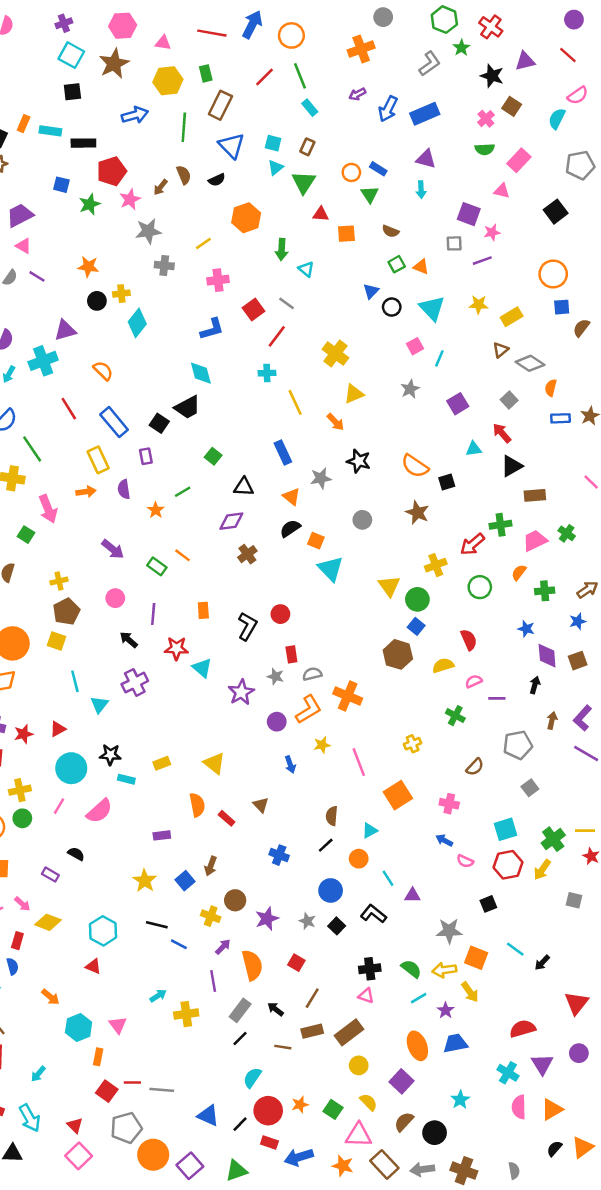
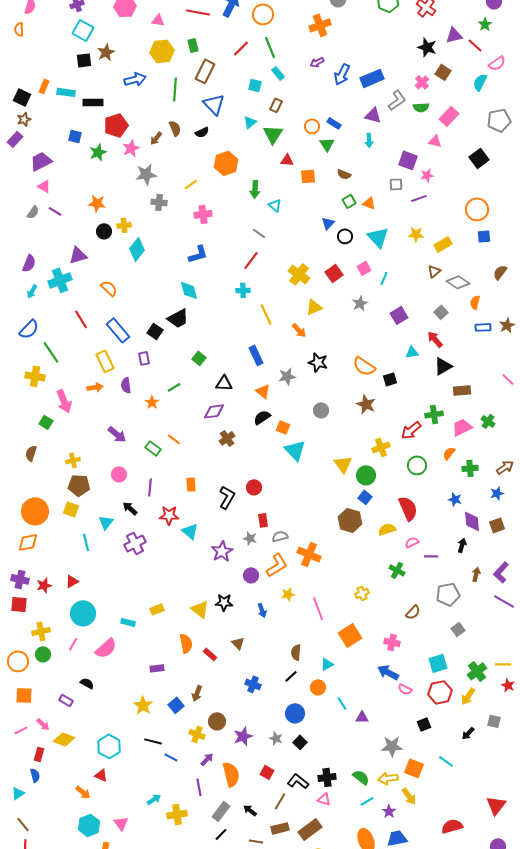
green star: (461, 48) -> (485, 24), moved
red line: (568, 55) -> (475, 45), moved
brown star: (114, 64) -> (106, 52), moved, size x0.7
gray L-shape: (430, 64) -> (397, 100), moved
cyan square: (273, 143) -> (255, 85), moved
red square: (253, 309) -> (334, 273), moved
brown semicircle: (581, 328) -> (500, 272), moved
brown pentagon: (66, 612) -> (79, 485), turned 30
red semicircle: (469, 640) -> (408, 508), size x1.4
cyan triangle: (99, 705) -> (106, 522), moved
black star: (110, 755) -> (224, 602), moved
blue arrow: (444, 840) -> (388, 672), size x1.5
black L-shape: (373, 914) -> (298, 781), moved
black arrow: (542, 963) -> (468, 733), moved
orange arrow: (50, 997) -> (83, 792), moved

